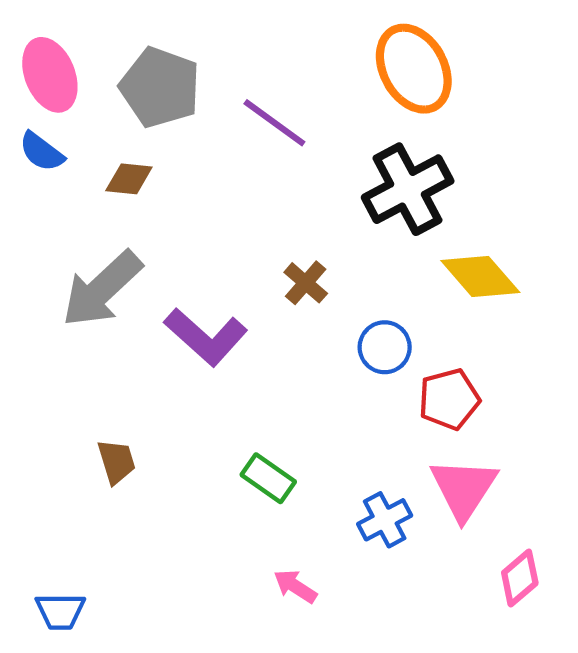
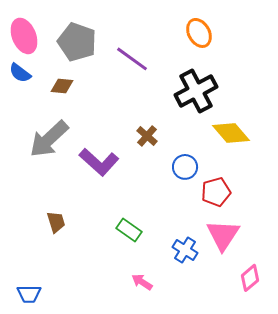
orange ellipse: (414, 69) -> (199, 33), size x0.7
blue cross: (385, 520) -> (185, 250), turned -30

